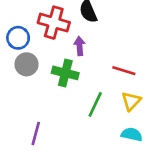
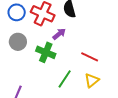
blue circle: (18, 38) -> (17, 12), moved
purple arrow: (79, 46) -> (59, 34), turned 48

